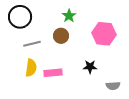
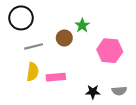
green star: (69, 16) -> (82, 25), moved
pink hexagon: (104, 34) -> (110, 51), moved
black star: (90, 67) -> (93, 92), moved

